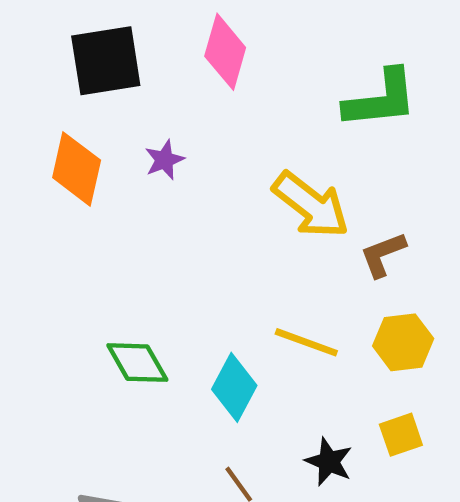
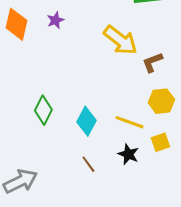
yellow line: (306, 342) -> (129, 122), moved
green diamond: (137, 363) -> (43, 110), turned 56

